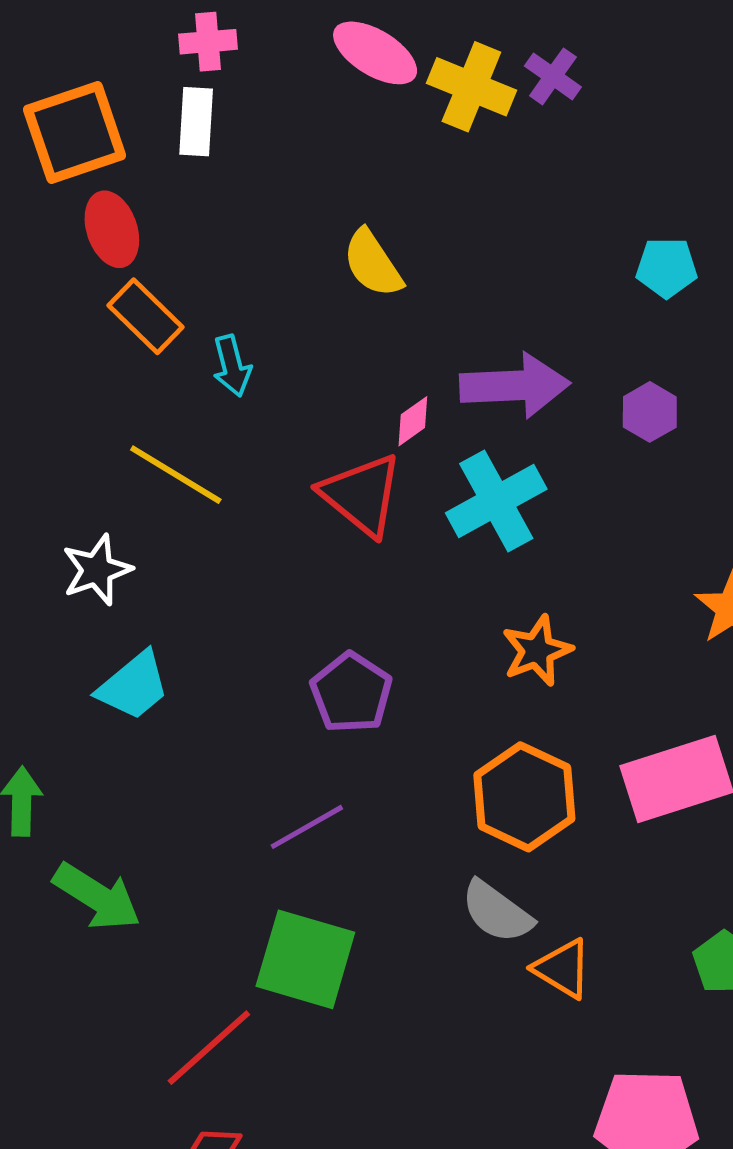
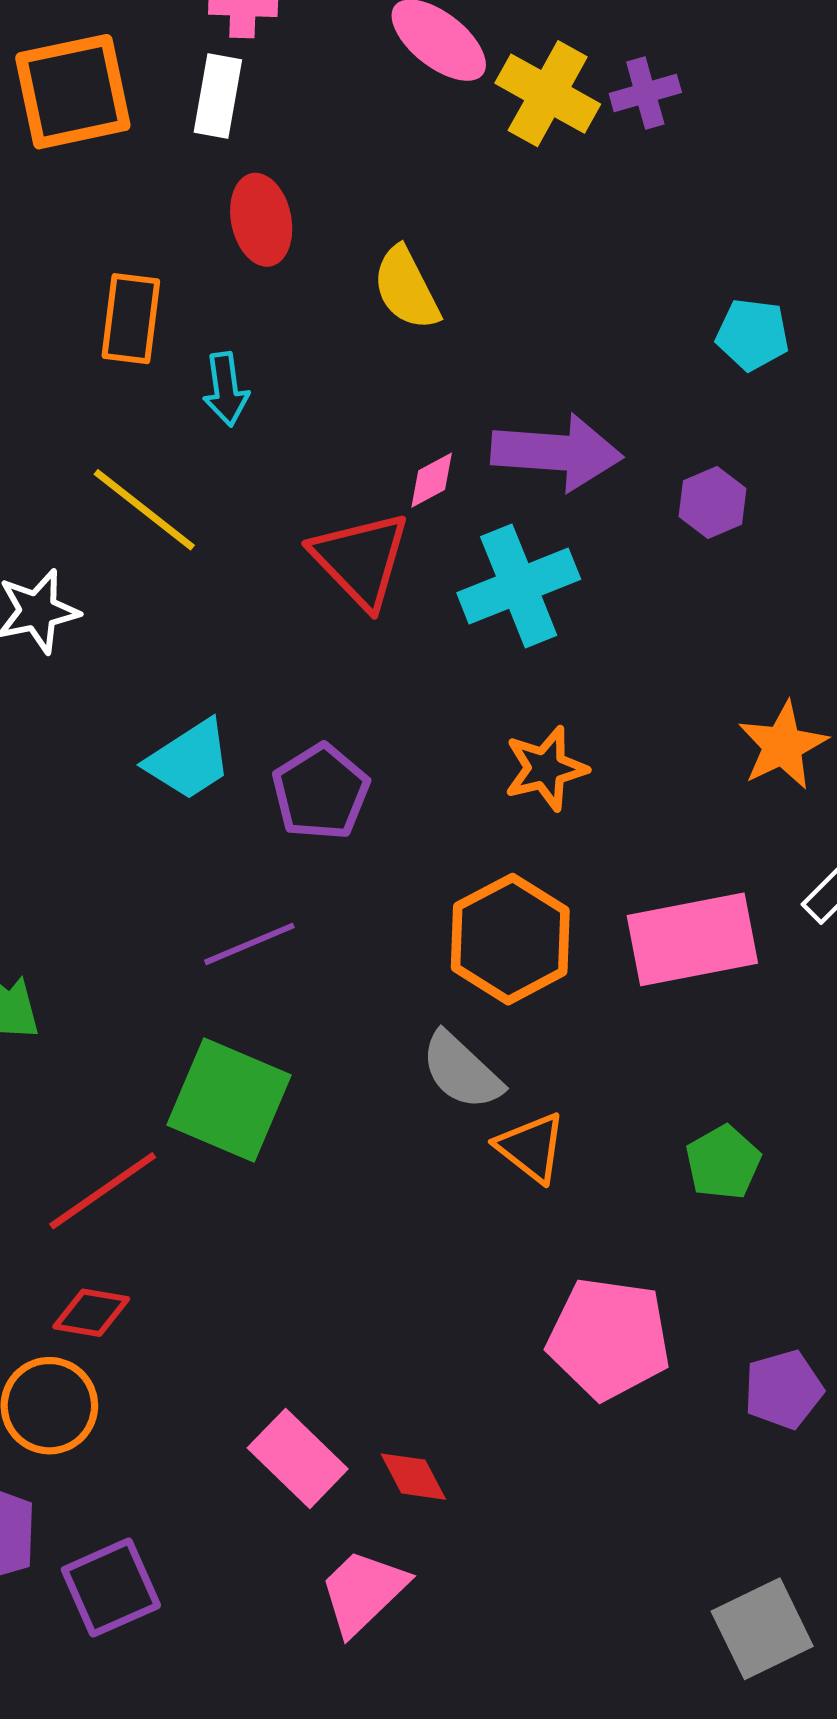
purple cross: (553, 76) -> (645, 93), turned 32
red ellipse: (112, 229) -> (261, 220), moved
orange rectangle: (146, 316) -> (131, 319), turned 46
cyan trapezoid: (133, 686) -> (189, 760), moved

